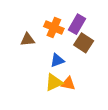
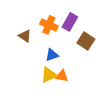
brown triangle: (27, 40) -> (25, 36), turned 40
brown square: (84, 43) -> (86, 41), moved

